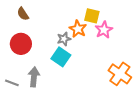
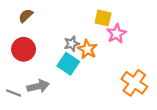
brown semicircle: (23, 14) -> (26, 16), turned 80
orange star: (78, 29) -> (87, 49), moved
gray arrow: (34, 77) -> (38, 86), turned 72

